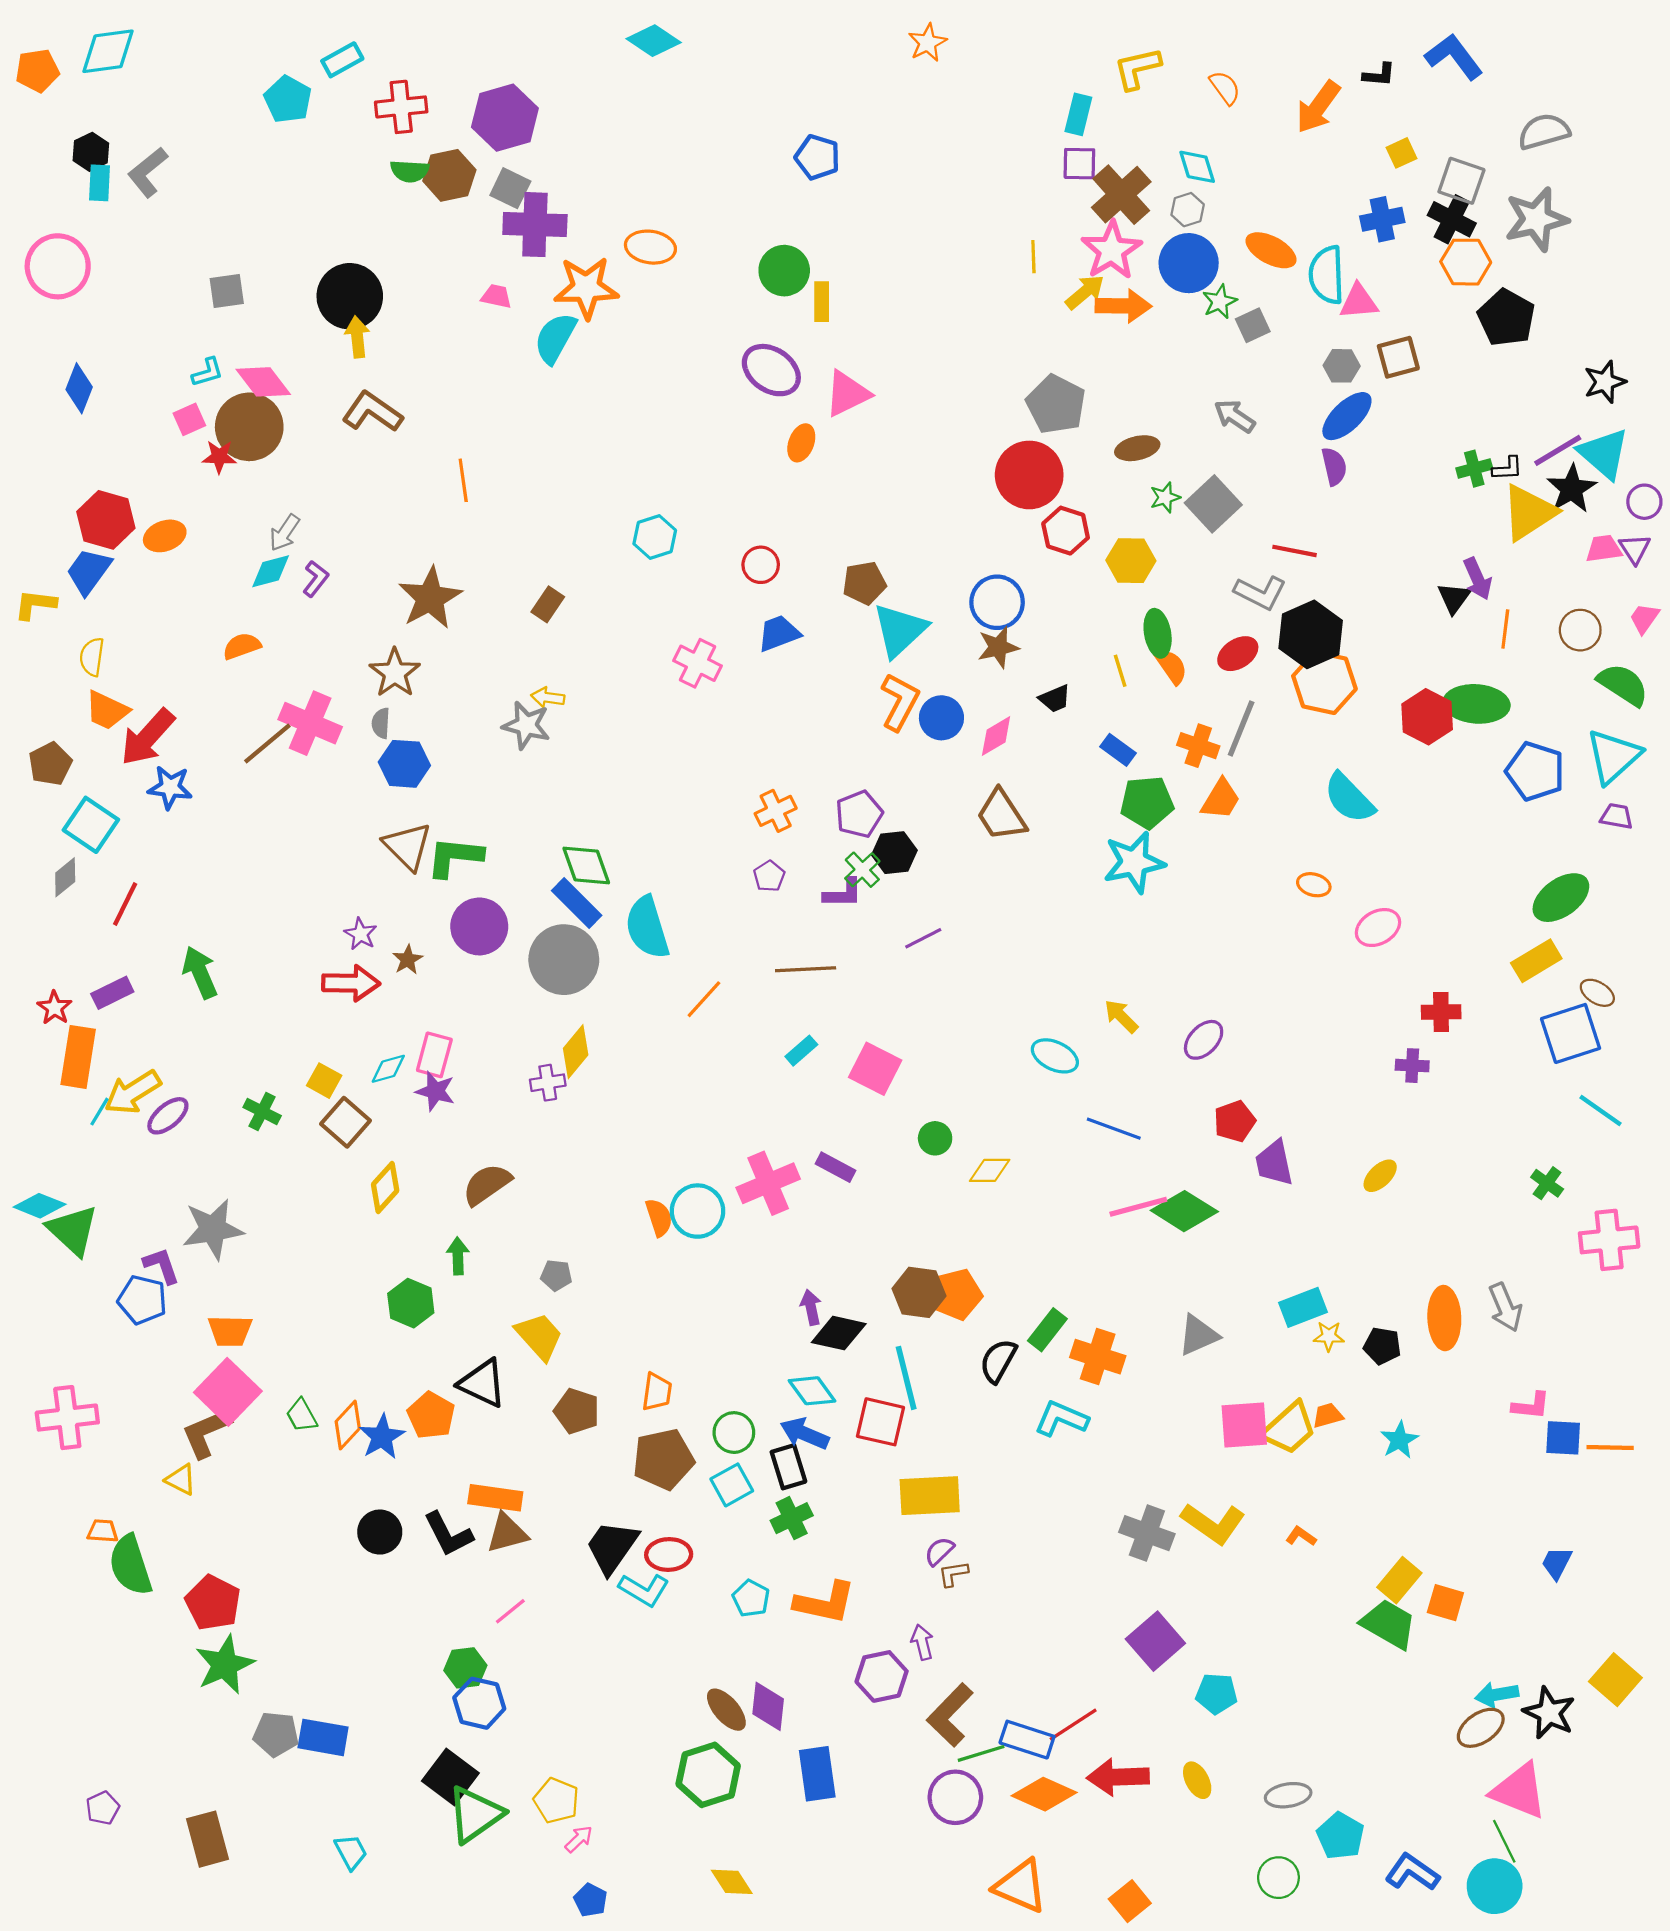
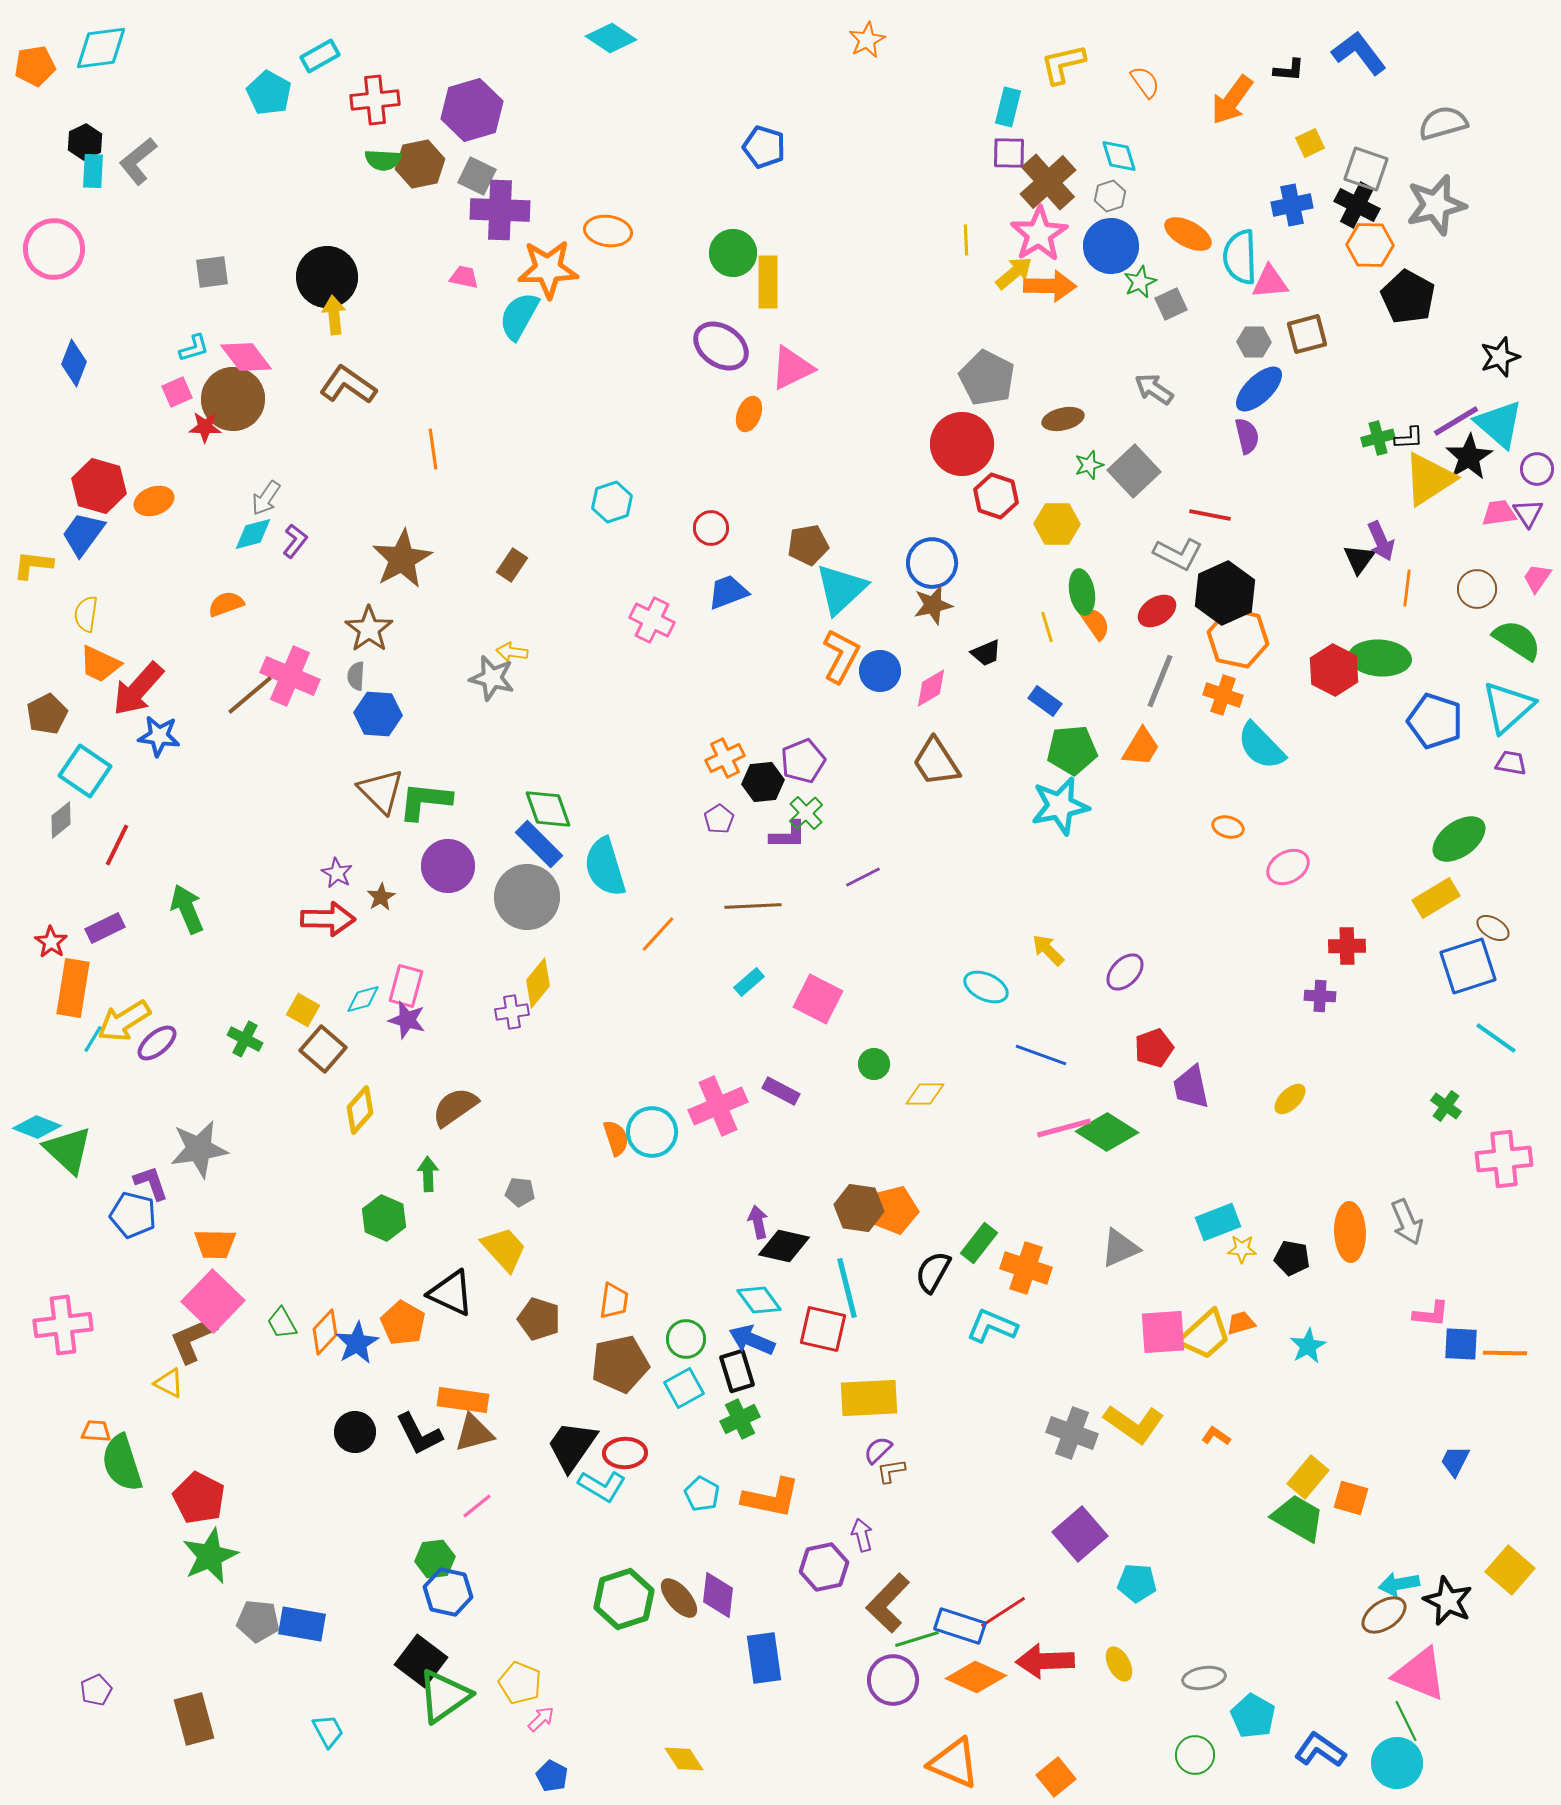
yellow rectangle: (822, 302) -> (768, 282), size x1.4
orange cross: (1198, 746) -> (1223, 695), moved
black hexagon: (894, 853) -> (763, 782), moved
green hexagon: (708, 1775) -> (624, 1599), moved

